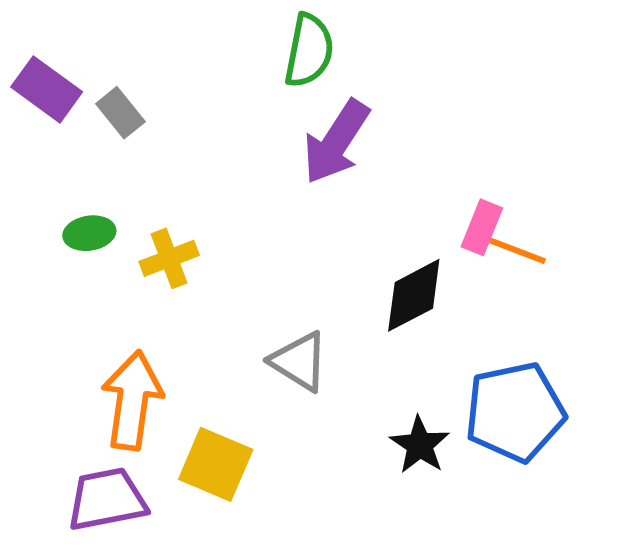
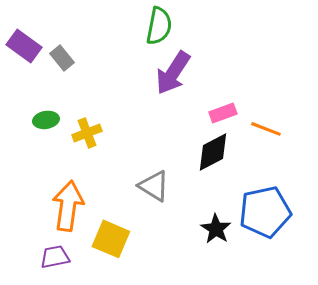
pink rectangle: (482, 227) -> (223, 113), moved, turned 48
purple trapezoid: (107, 499) -> (55, 257), size x0.7

